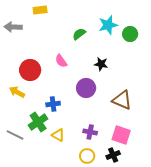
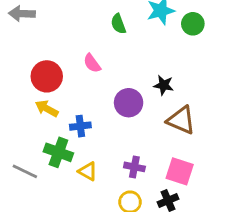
green semicircle: (79, 34) -> (118, 24), turned -72
black star: (101, 64) -> (164, 85), moved
yellow arrow: (17, 92) -> (47, 109), moved
green cross: (38, 122) -> (58, 152), turned -36

